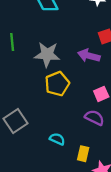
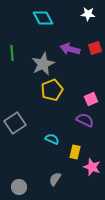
gray star: (47, 54) -> (43, 64), turned -30
purple arrow: (89, 56) -> (70, 49), moved

